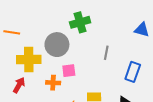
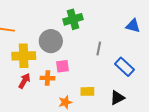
blue rectangle: (133, 72) -> (125, 67), turned -66
red arrow: (19, 85) -> (24, 81), moved

